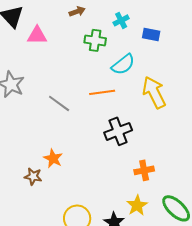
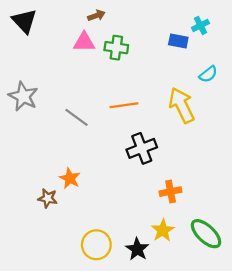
cyan cross: (121, 20) -> (200, 25), moved
pink triangle: (37, 35) -> (84, 42), moved
cyan semicircle: (123, 64) -> (208, 74), moved, size x0.7

